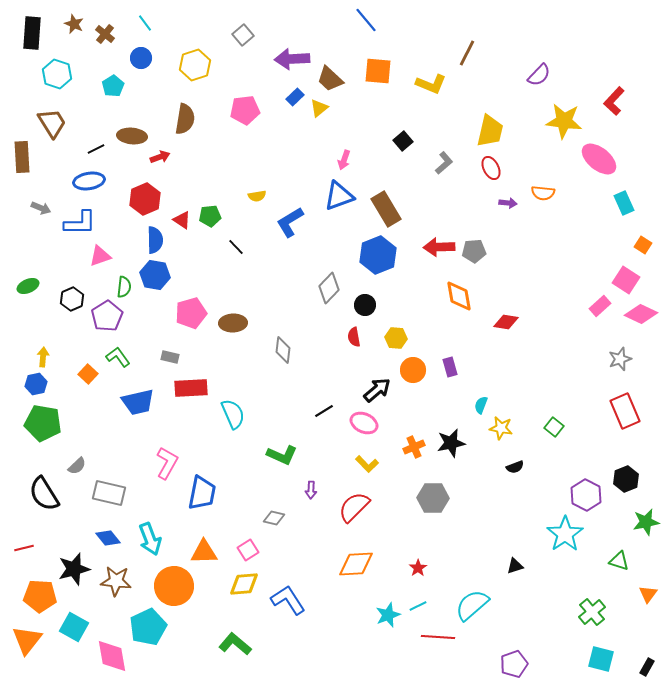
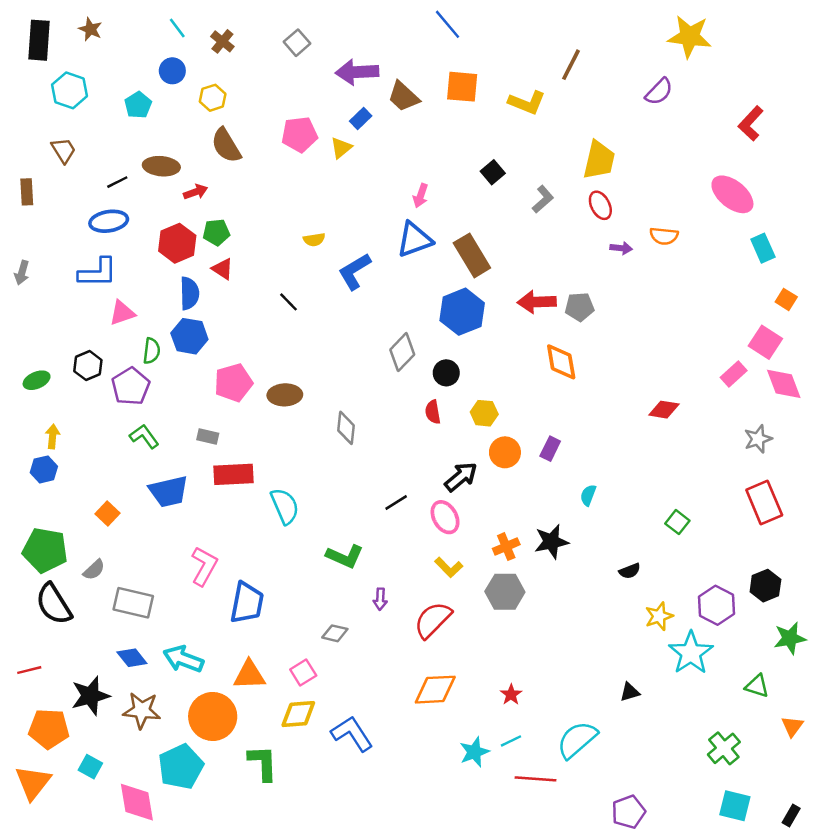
brown cross: (105, 34) -> (222, 41), moved
yellow hexagon: (195, 65) -> (213, 98), moved, size x0.7
yellow triangle: (319, 108) -> (341, 148), moved
brown semicircle: (185, 119) -> (226, 145), turned 140
yellow star: (564, 121) -> (690, 37), moved
brown trapezoid: (52, 123) -> (63, 150), size x0.7
brown rectangle: (22, 157) -> (27, 192), size x0.7
gray arrow: (41, 208) -> (22, 273), moved, turned 84
green pentagon: (210, 216) -> (216, 232), moved
green ellipse: (28, 286) -> (37, 380), moved
pink diamond: (641, 314) -> (784, 384), turned 44
red diamond: (506, 322) -> (664, 410), moved
purple rectangle: (450, 367) -> (550, 449), turned 42
orange square: (88, 374) -> (108, 513), moved
green pentagon: (43, 423) -> (45, 550), moved
pink ellipse: (364, 423) -> (445, 517), turned 36
yellow star: (501, 428) -> (659, 616), moved, turned -30
gray hexagon: (433, 498) -> (505, 592), moved
cyan arrow: (150, 539) -> (183, 659), turned 132
cyan square: (74, 627) -> (90, 767), size x0.7
green L-shape: (235, 644) -> (263, 763), moved, turned 48

